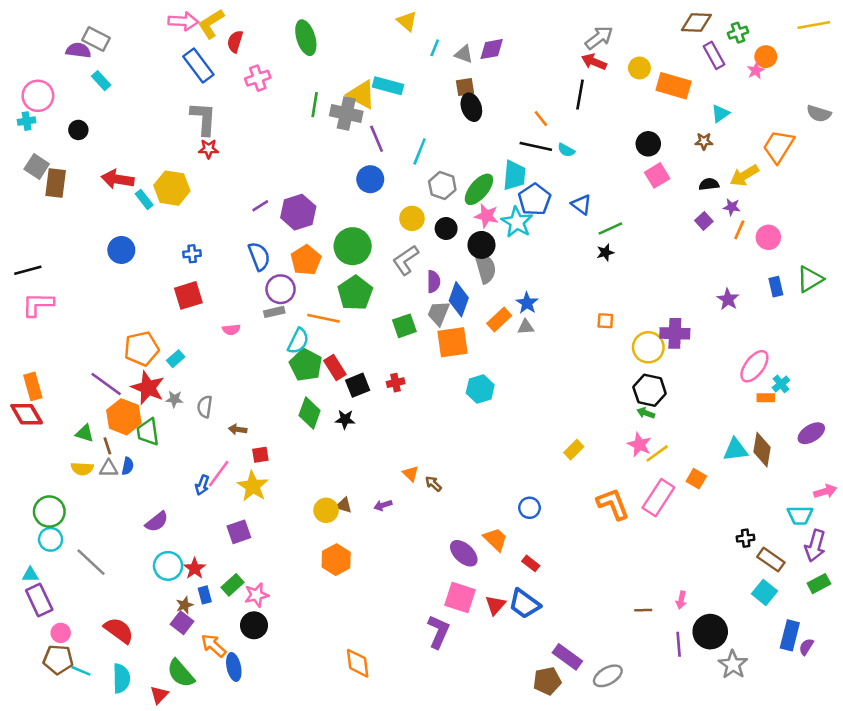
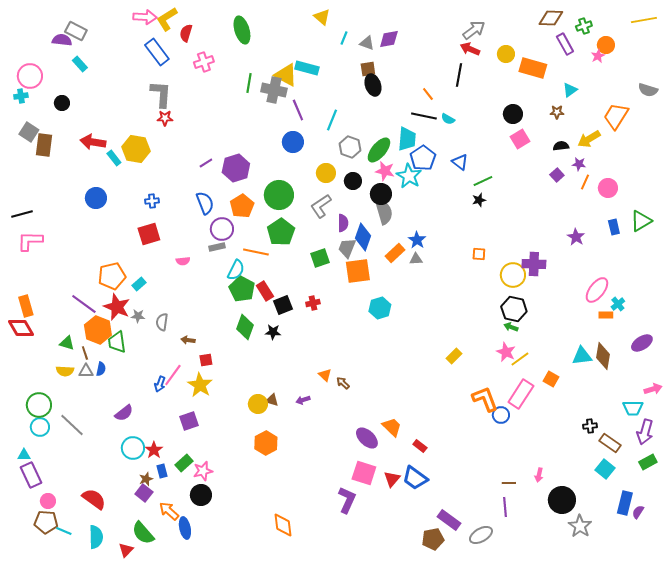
blue circle: (529, 508) -> (501, 415), moved
gray line: (91, 562) -> (72, 425), moved
purple line: (679, 644) -> (505, 507), moved

